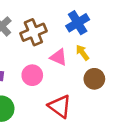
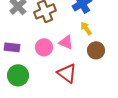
pink triangle: (59, 57) -> (66, 42), moved

